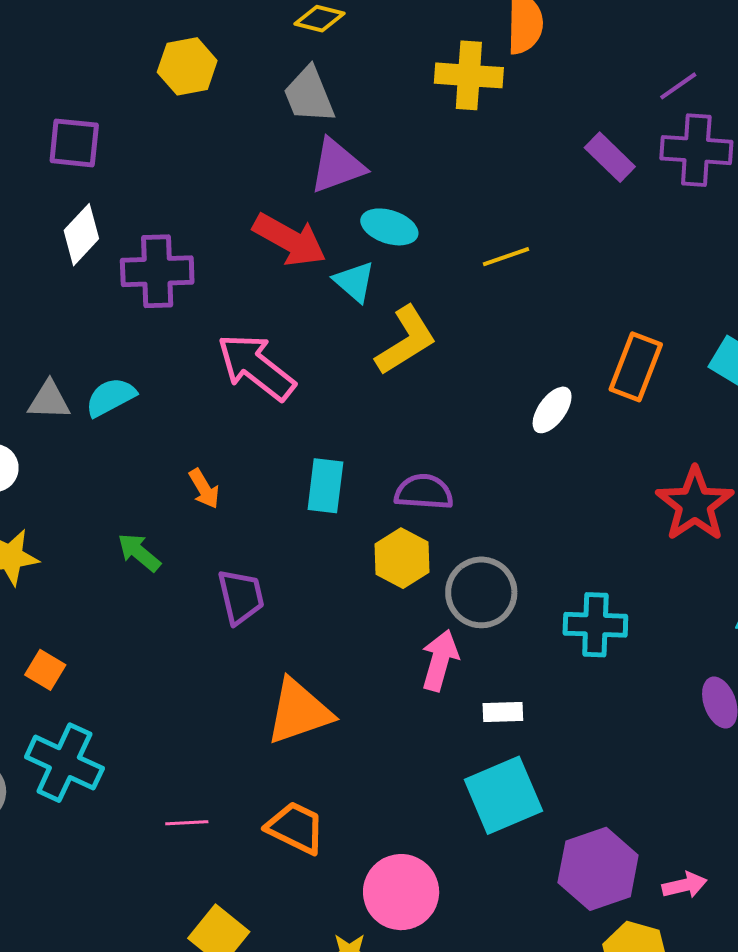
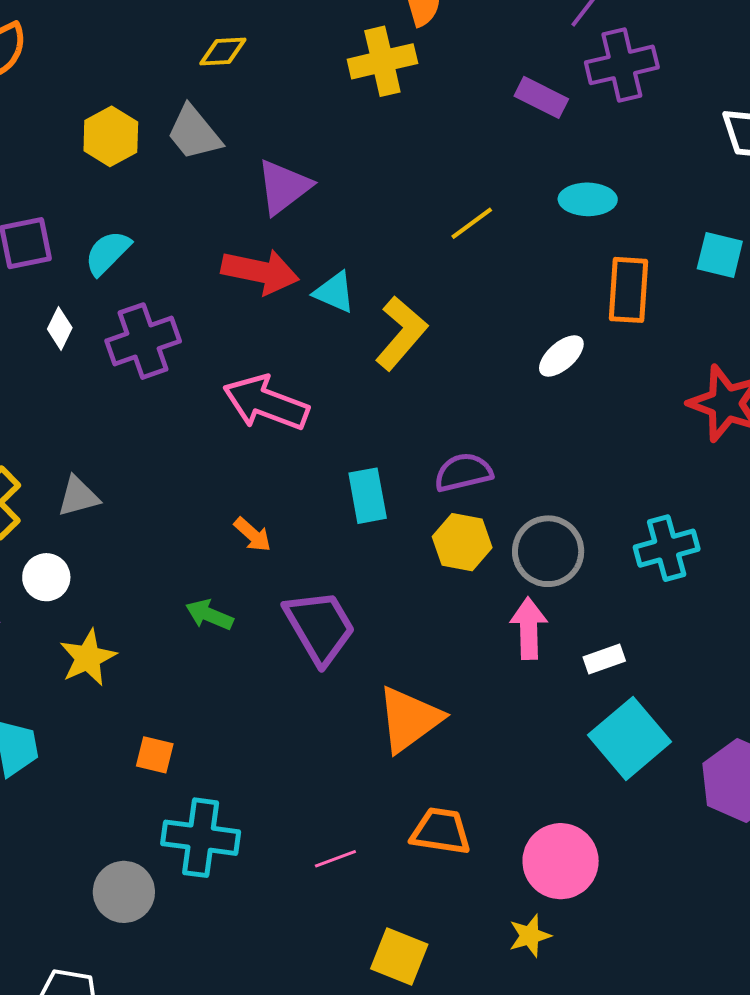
gray trapezoid: (309, 95) -> (194, 133), moved
cyan ellipse: (389, 227) -> (588, 199), moved
white diamond: (81, 235) -> (60, 328), size x0.7
cyan semicircle: (111, 397) -> (108, 253), moved
white ellipse: (552, 410) -> (561, 356), turned 30
purple trapezoid: (241, 597) -> (320, 627), size x1.4

